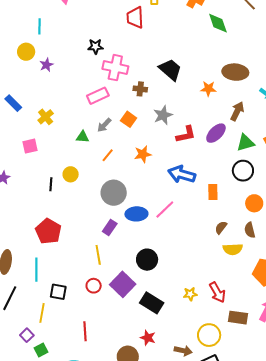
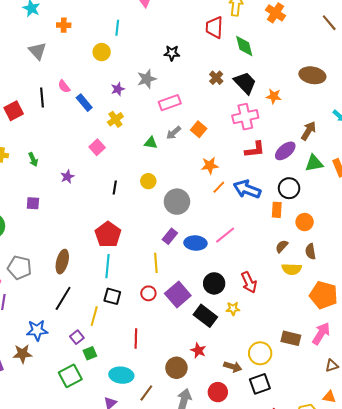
green diamond: (218, 23) -> (244, 46), moved
purple star: (46, 65) -> (118, 89), moved
pink cross: (115, 68) -> (245, 117), moved, turned -30
brown ellipse: (235, 72) -> (312, 75), moved
brown cross: (140, 89) -> (216, 78), moved, turned 32
orange star: (208, 89) -> (274, 96), moved
gray star: (163, 115) -> (147, 79), moved
pink square: (30, 146) -> (97, 147), turned -35
orange line: (108, 155) -> (219, 187), moved
black circle: (243, 171) -> (289, 188), moved
yellow circle: (71, 174) -> (148, 181), moved
orange circle: (254, 203) -> (305, 222), moved
pink line: (165, 209) -> (225, 235), moved
blue ellipse: (136, 214) -> (195, 243), moved
black circle: (147, 260) -> (214, 283), moved
cyan line: (36, 270) -> (108, 266), moved
red arrow: (217, 292) -> (249, 282), moved
yellow star: (190, 294) -> (233, 309), moved

